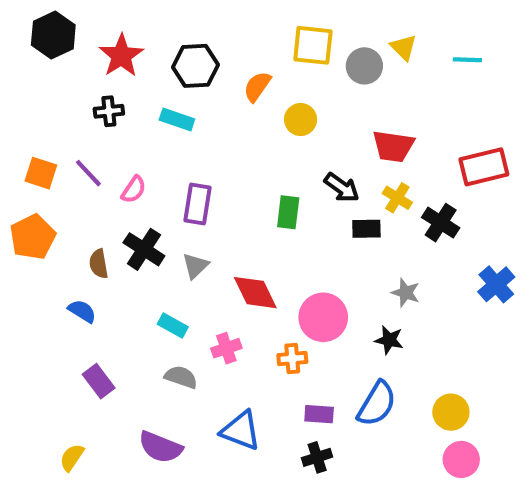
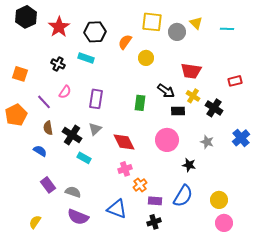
black cross: (109, 111) -> (58, 64), moved, turned 32
red rectangle: (484, 167) -> (235, 81), size x0.6
orange square: (41, 173) -> (20, 74), moved
purple line: (88, 173) -> (44, 102), moved
black cross: (144, 249) -> (72, 135), moved
gray star: (406, 293) -> (207, 142), moved
pink circle: (323, 317) -> (167, 140), moved
pink cross: (226, 348) -> (125, 169), moved
orange cross: (292, 359) -> (140, 185), moved, turned -32
gray semicircle: (181, 377) -> (73, 192), moved

